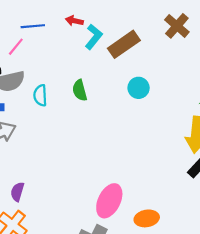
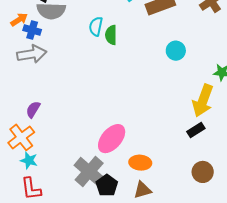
cyan circle: (139, 88) -> (176, 51), moved
cyan semicircle: (40, 95) -> (96, 26), moved

